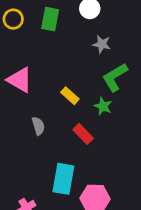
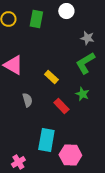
gray star: (102, 44) -> (87, 38), moved
green star: (103, 106) -> (82, 94), moved

